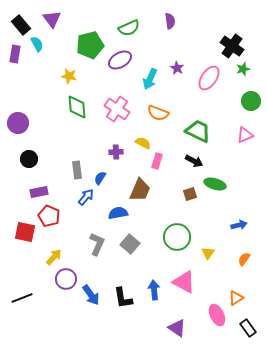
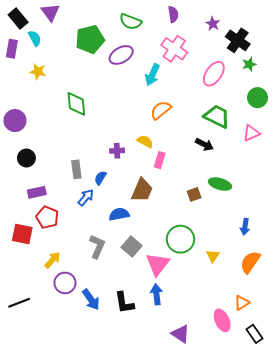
green semicircle: (129, 28) -> (131, 22), turned 45
purple star: (177, 68) -> (213, 24), moved
yellow star: (69, 76) -> (38, 72), moved
pink cross: (117, 109) -> (174, 49), moved
orange semicircle: (158, 113) -> (161, 110), turned 120
green trapezoid: (198, 131) -> (217, 116), moved
black arrow: (194, 161) -> (204, 144), moved
blue arrow: (239, 225) -> (245, 227), turned 112
orange semicircle: (244, 259) -> (250, 262), size x1.6
pink triangle: (184, 282) -> (158, 264), moved, turned 40

